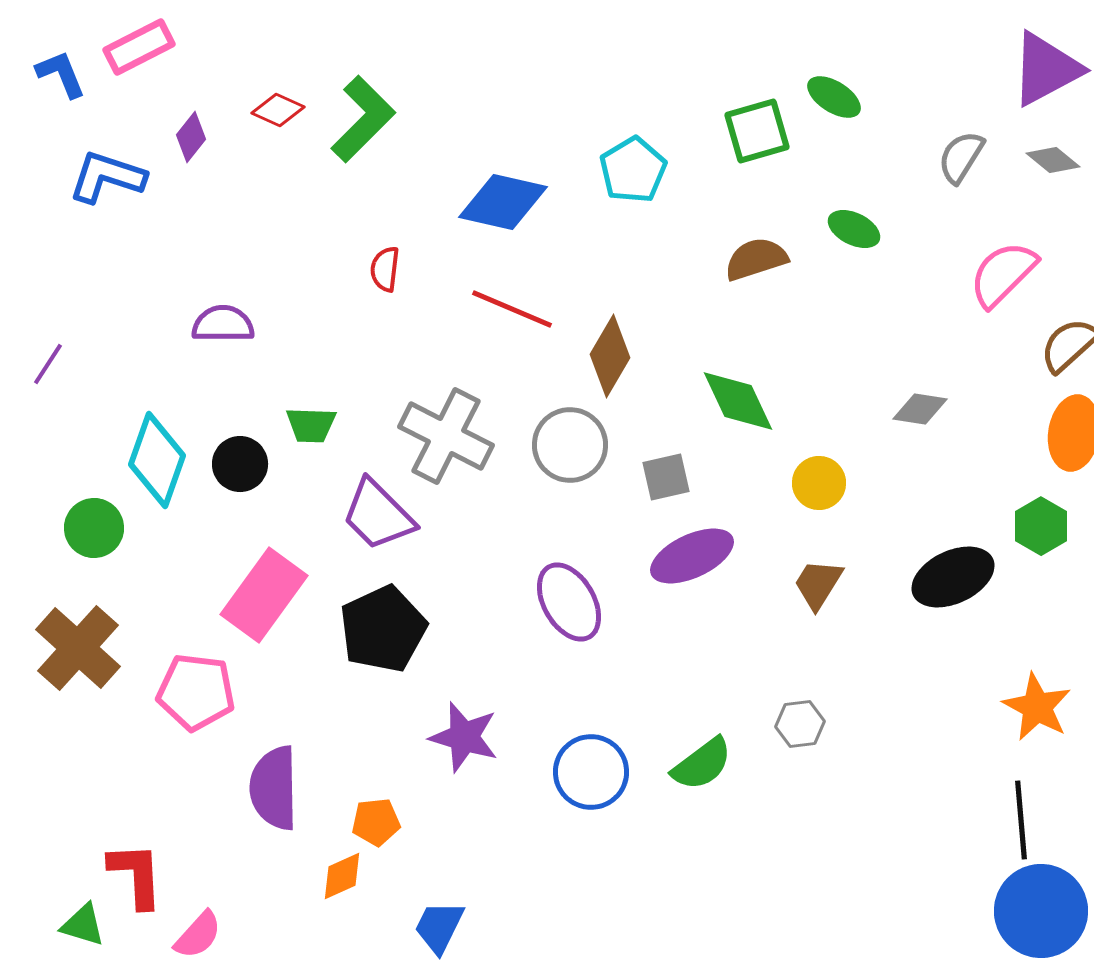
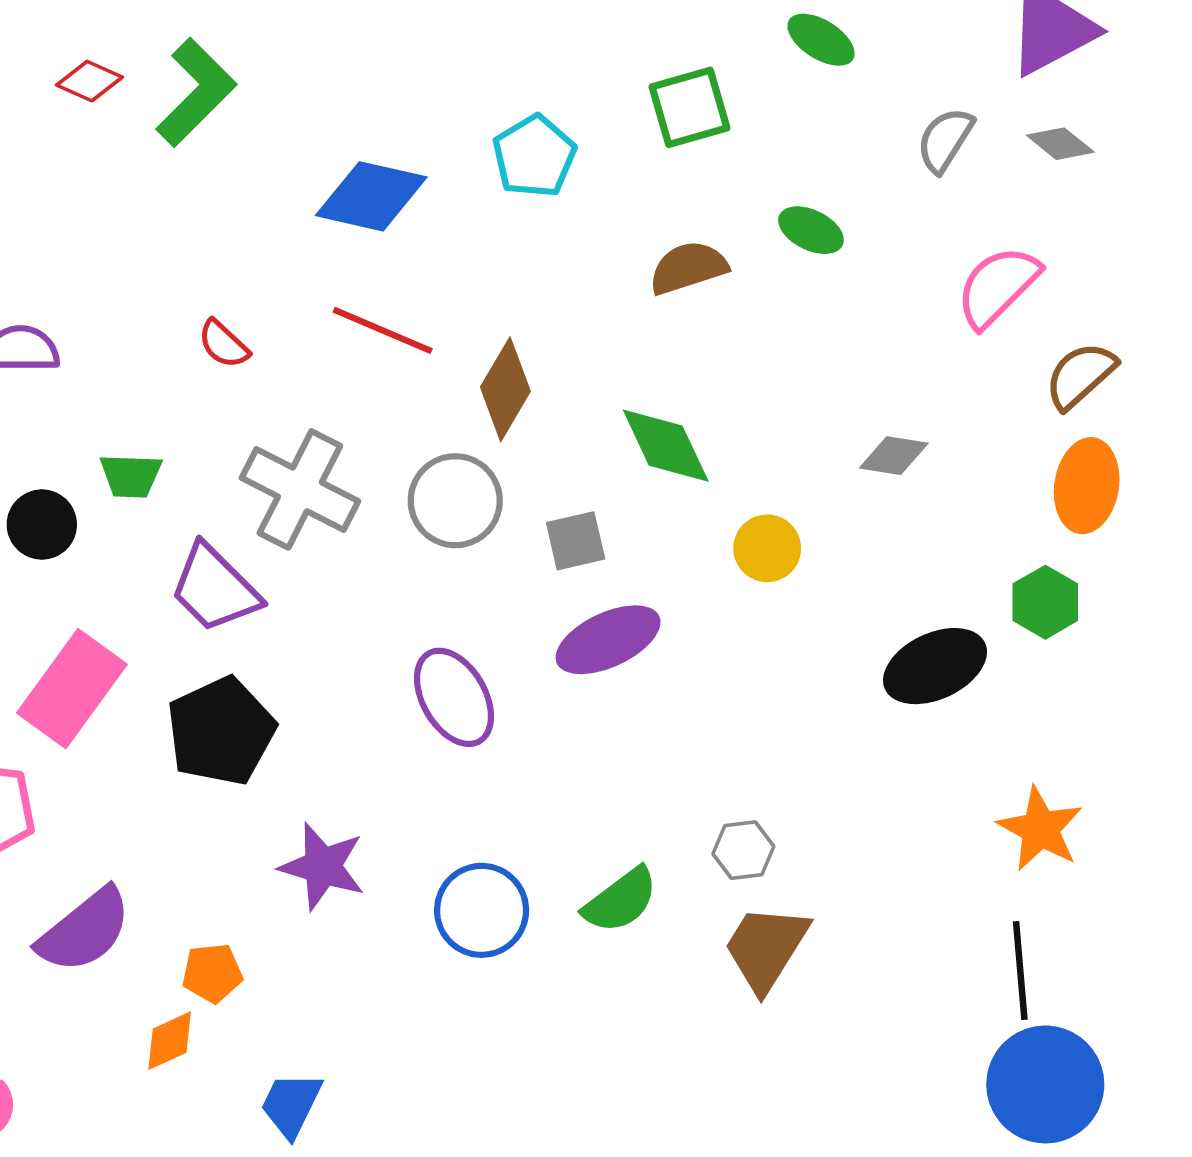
green ellipse: (834, 97) -> (821, 40), moved
red semicircle: (385, 269) -> (223, 344), moved, turned -54
brown trapezoid: (818, 584) -> (766, 948), moved, size x1.4
purple semicircle: (274, 788) -> (84, 930), turned -128

